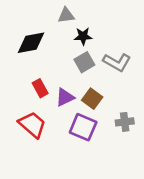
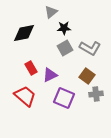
gray triangle: (66, 15) -> (51, 12), turned -32
brown square: (92, 99) -> (87, 76), moved

